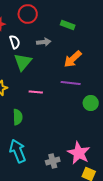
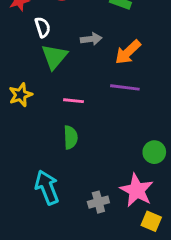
gray arrow: (44, 42) -> (91, 39), moved
green circle: (91, 103) -> (154, 152), moved
green semicircle: (18, 117) -> (71, 137), moved

